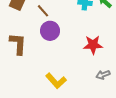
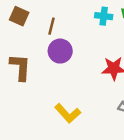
brown line: (43, 11) -> (51, 26), turned 56

